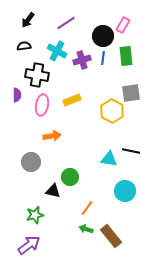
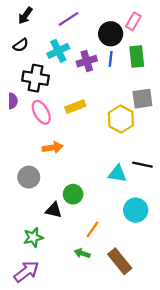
black semicircle: (24, 46) -> (21, 45), turned 152
cyan cross: (57, 51) -> (58, 51), turned 36
pink ellipse: (42, 105) -> (41, 112), turned -40
green arrow: (86, 229) -> (82, 253), moved

